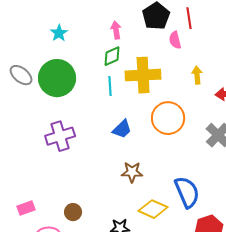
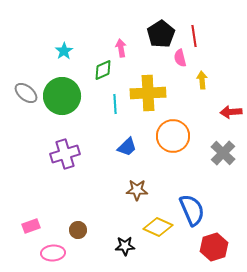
green diamond: (112, 56) -> (103, 70), moved
yellow arrow: (197, 75) -> (202, 80), moved

